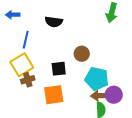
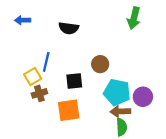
blue line: (26, 40) -> (46, 62), moved
yellow square: (22, 65) -> (33, 77), size x0.7
purple circle: (114, 95) -> (143, 97), moved

